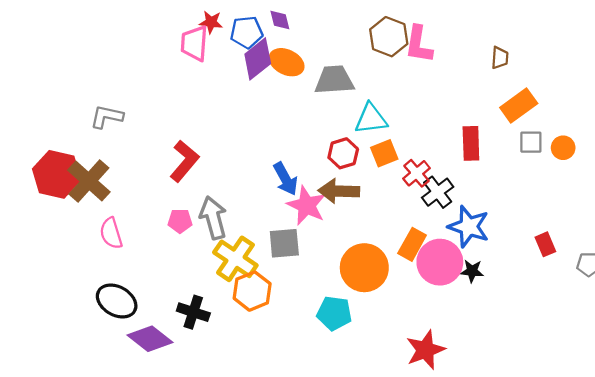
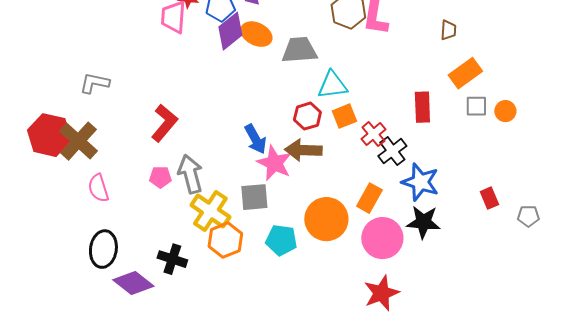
pink circle: (440, 262) -> (382, 238), moved
black star: (472, 271) -> (423, 222), size x1.6
black ellipse: (117, 301) -> (103, 249), turned 69
cyan pentagon: (334, 313) -> (281, 240), moved

